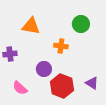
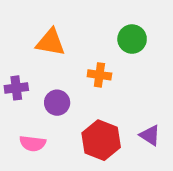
purple circle: (44, 69) -> (57, 103), moved
pink semicircle: (20, 88) -> (33, 143), turned -35

